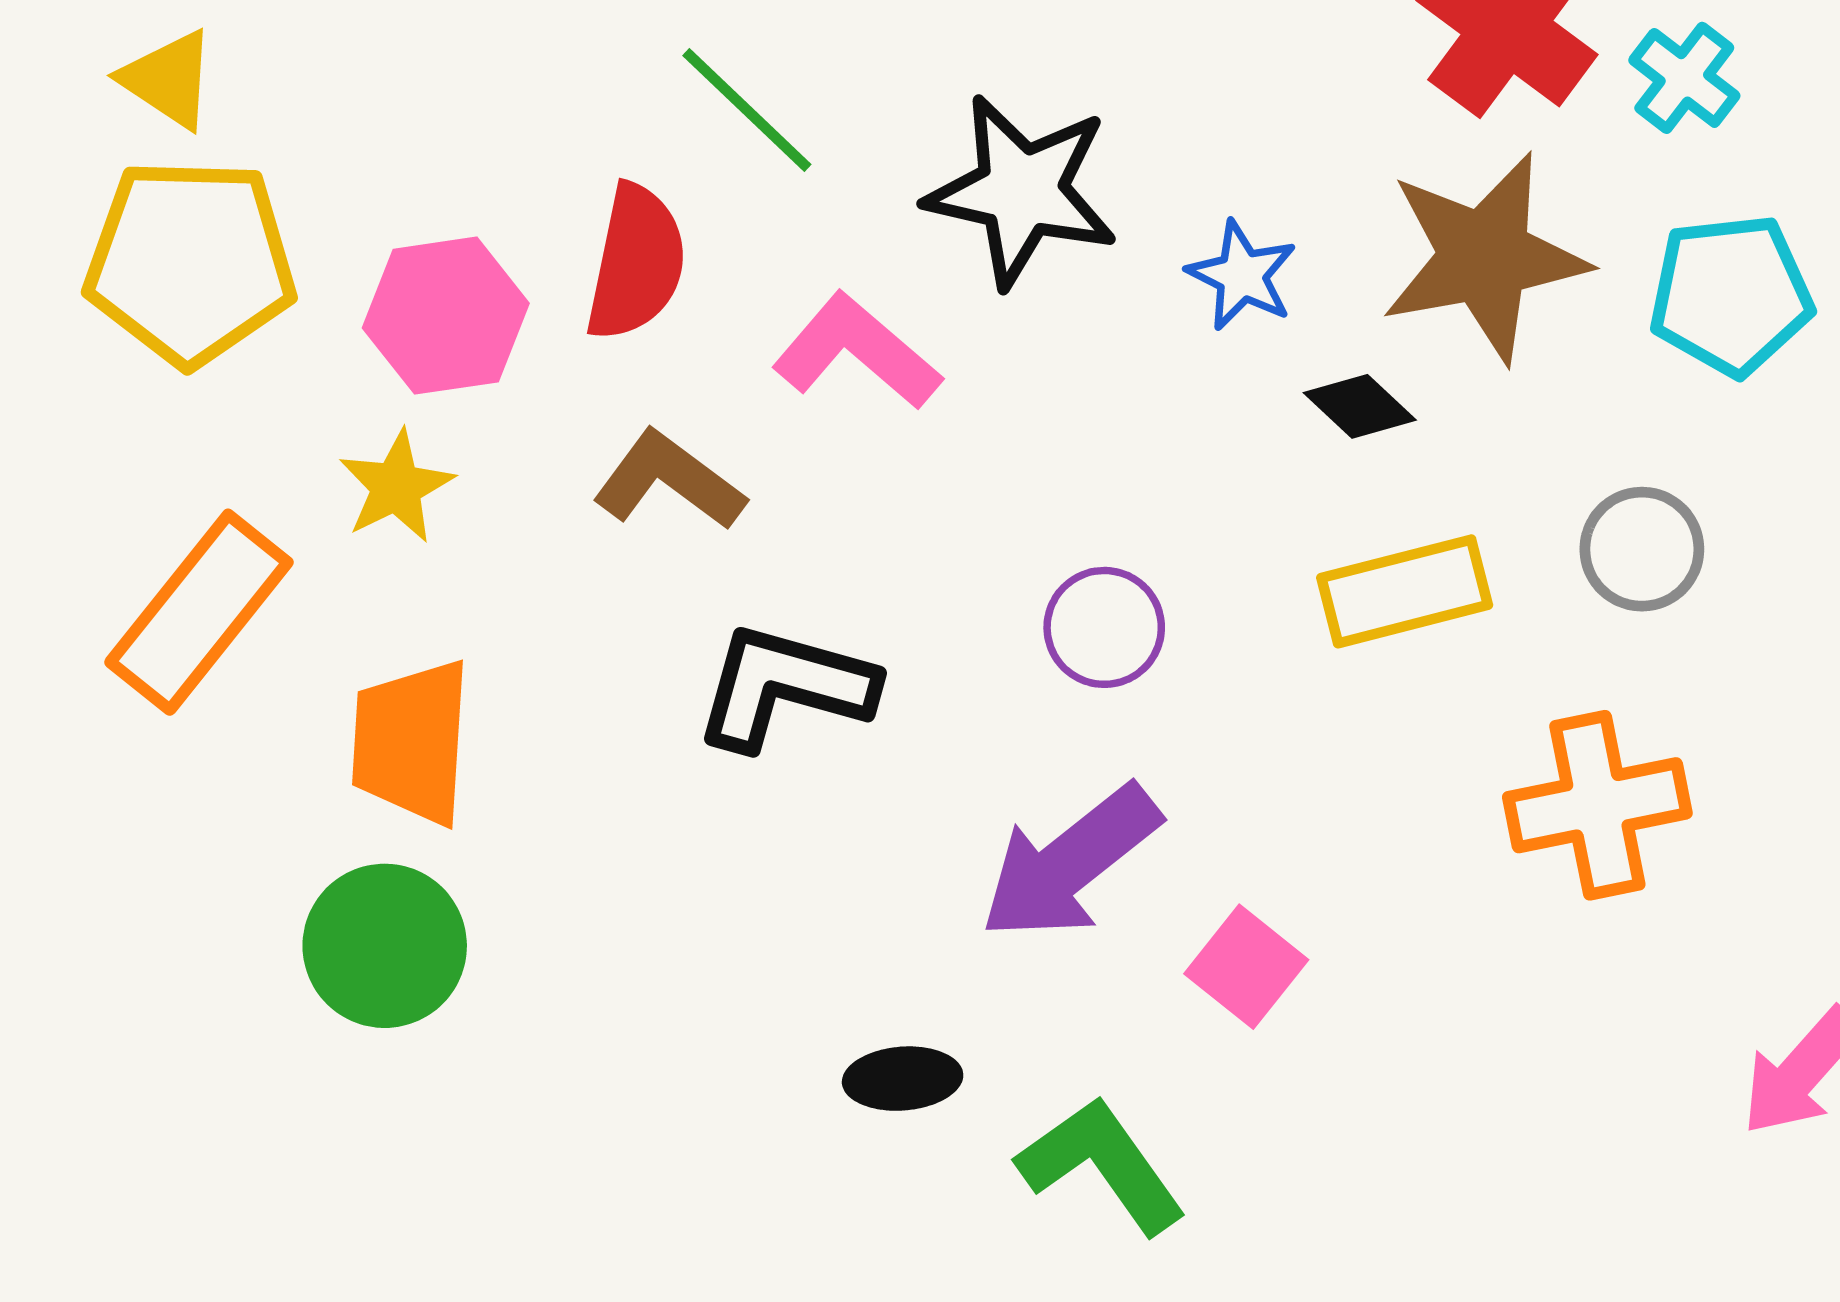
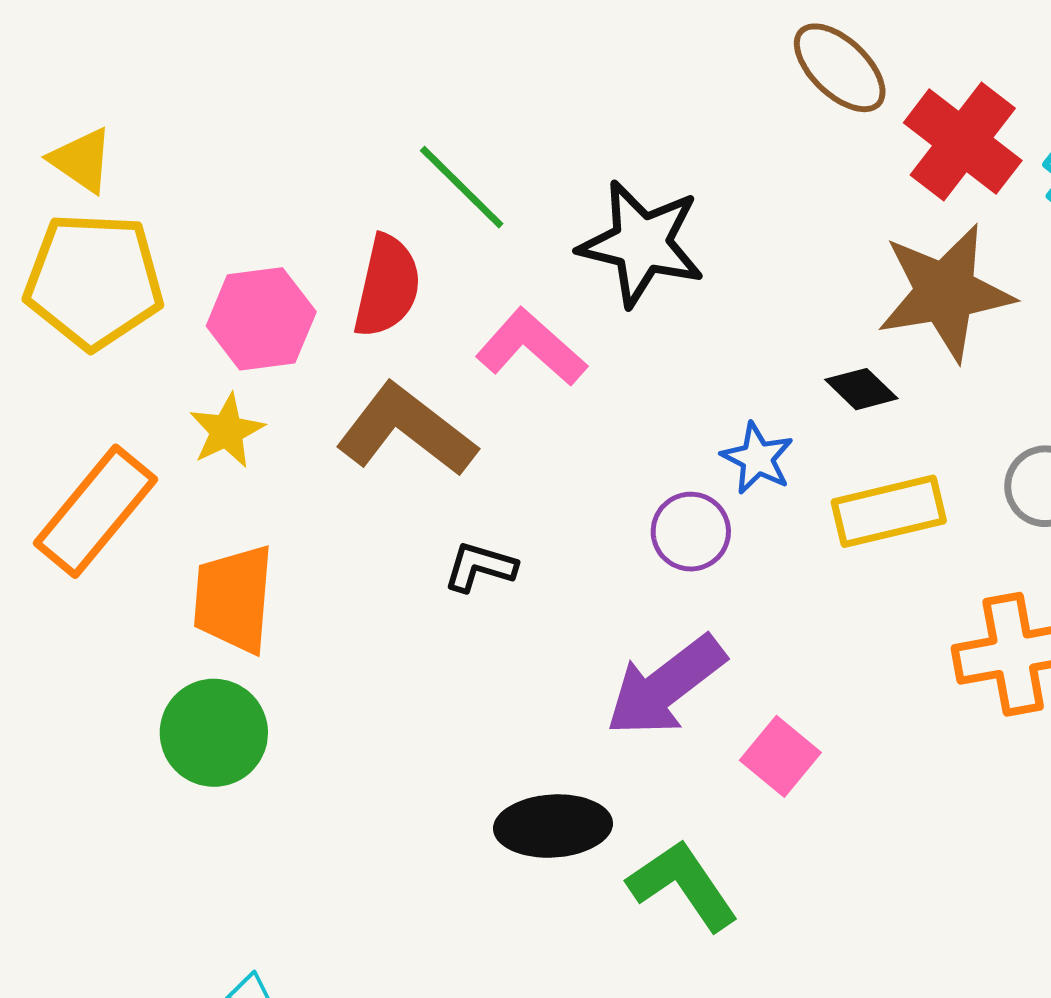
blue star: (1242, 275) -> (757, 458), moved
brown L-shape: (669, 481) -> (406, 430), size x1.4
black L-shape: (785, 687) -> (480, 567), size x0.6
black ellipse: (903, 1079) -> (553, 826), size x1.5

